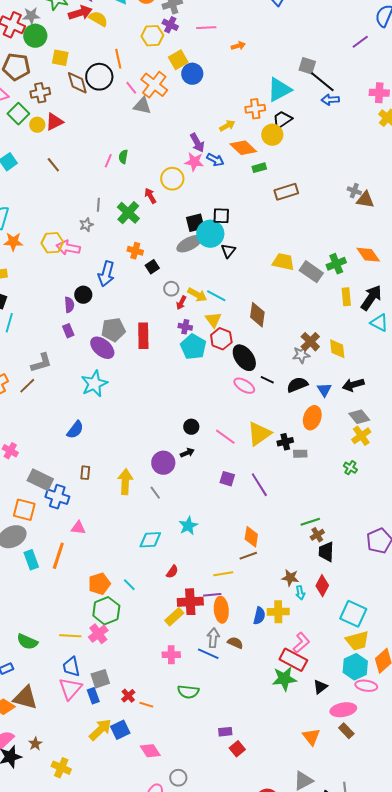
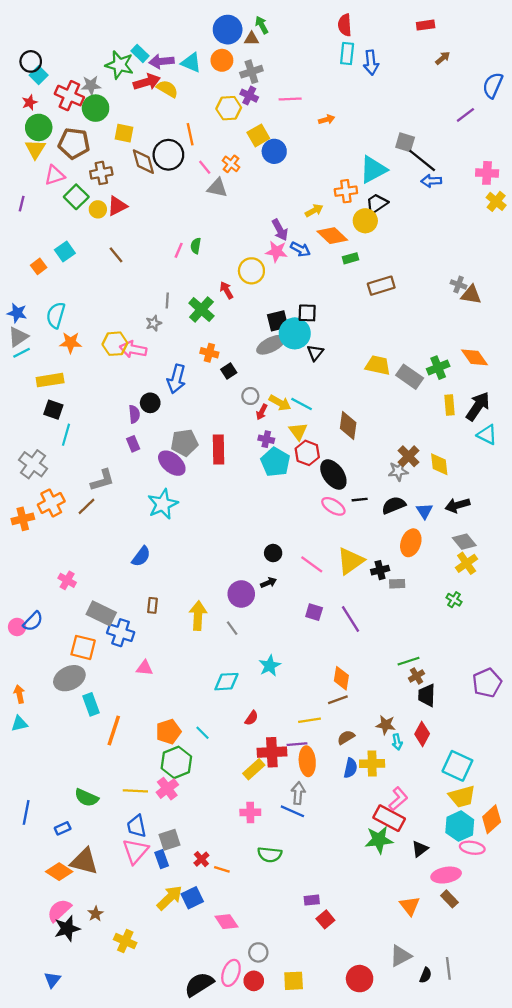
orange cross: (154, 85) -> (231, 164), size x0.6
black line: (267, 380) -> (360, 500), turned -32
orange line: (58, 556) -> (114, 731), moved
brown semicircle: (235, 643) -> (346, 737), moved, turned -56

